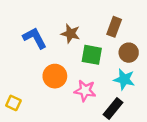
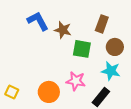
blue L-shape: (35, 38) -> (38, 21), moved
orange circle: (55, 76) -> (49, 92), moved

